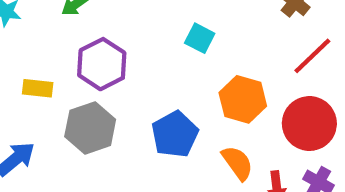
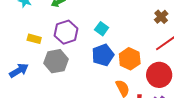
cyan square: (200, 38) -> (102, 29), moved
blue pentagon: (175, 134) -> (103, 55), moved

